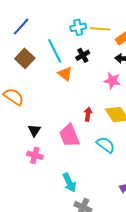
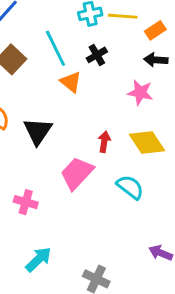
black triangle: (34, 130) -> (38, 131), moved, size x1.5
pink trapezoid: (69, 136) -> (77, 173), turned 65
cyan arrow: (69, 183) -> (38, 259), moved, turned -108

